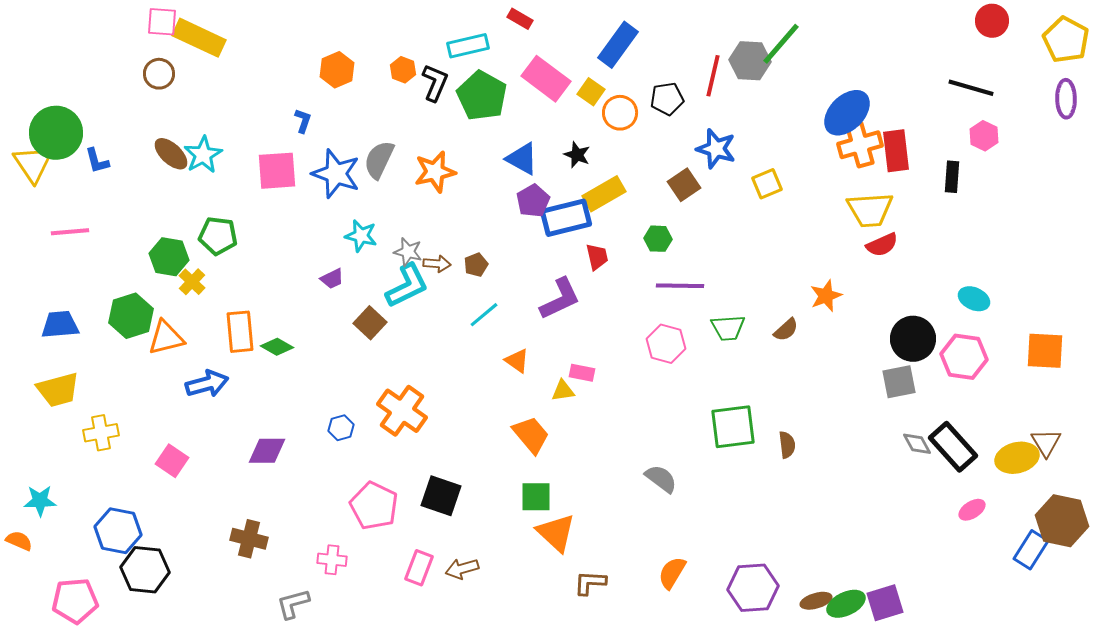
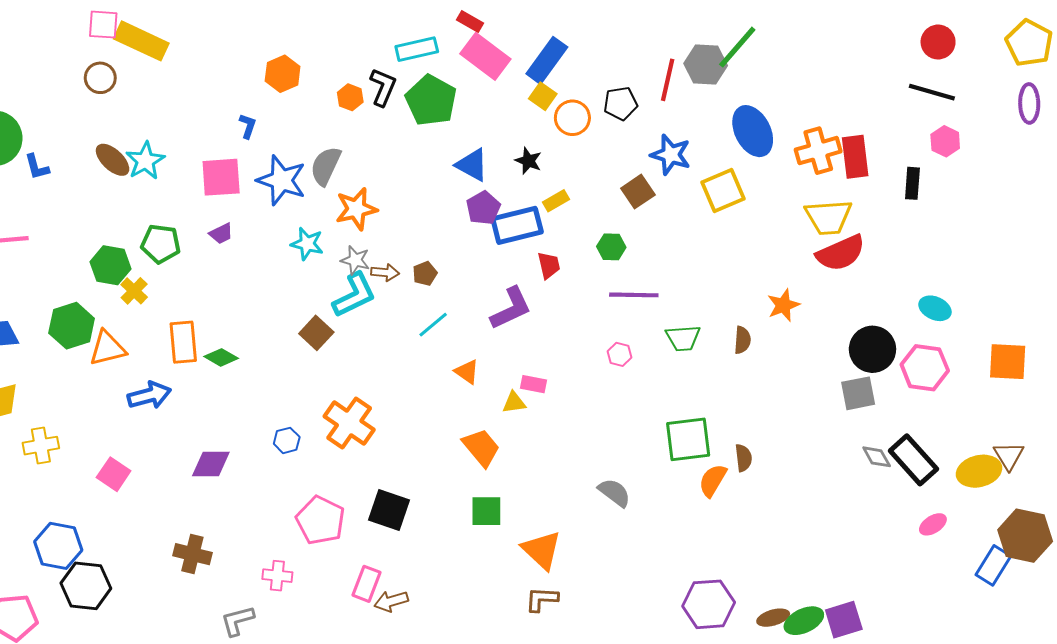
red circle: (992, 21) -> (938, 42), moved
blue rectangle: (618, 45) -> (547, 60), moved
orange hexagon: (403, 70) -> (350, 97), moved
pink rectangle: (546, 79) -> (485, 56), moved
blue ellipse: (847, 113) -> (753, 131), moved, turned -72
orange star: (435, 172) -> (356, 209), moved
yellow square: (767, 184) -> (723, 191), size x1.4
yellow rectangle: (604, 194) -> (556, 201), size x0.6
red semicircle: (882, 245) -> (841, 253), size x1.5
purple trapezoid: (332, 279) -> (221, 234), moved
brown semicircle: (786, 330) -> (742, 340), turned -44
pink hexagon: (666, 344) -> (620, 354), size x0.6
orange triangle: (556, 533) -> (542, 550), moved
brown arrow: (462, 569) -> (391, 601), moved
orange semicircle: (672, 573) -> (713, 480), moved

